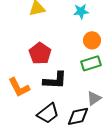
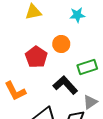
orange circle: (92, 40) -> (61, 44), moved
black L-shape: (55, 80) -> (65, 85), moved, turned -135

